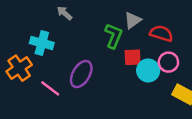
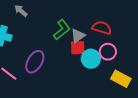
gray triangle: (133, 20) -> (78, 36), moved
green L-shape: (113, 36) -> (62, 30), turned 30

